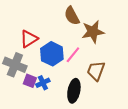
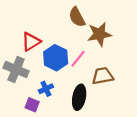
brown trapezoid: (96, 71) -> (103, 76), turned 60
purple square: (30, 81) -> (32, 105), moved

